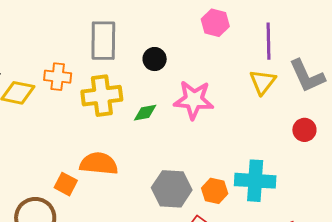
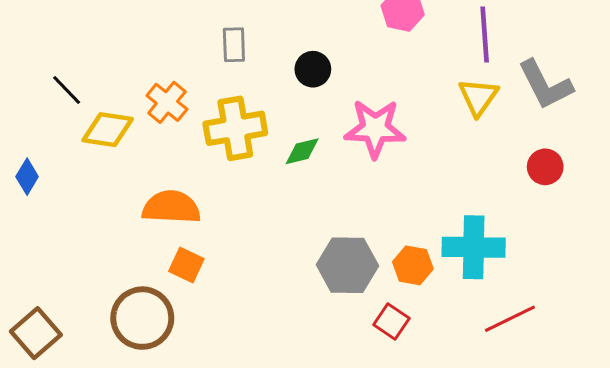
gray rectangle: (103, 41) -> (234, 45), size x0.6
orange cross: (58, 77) -> (167, 102), turned 36
orange semicircle: (99, 164) -> (171, 207), moved

